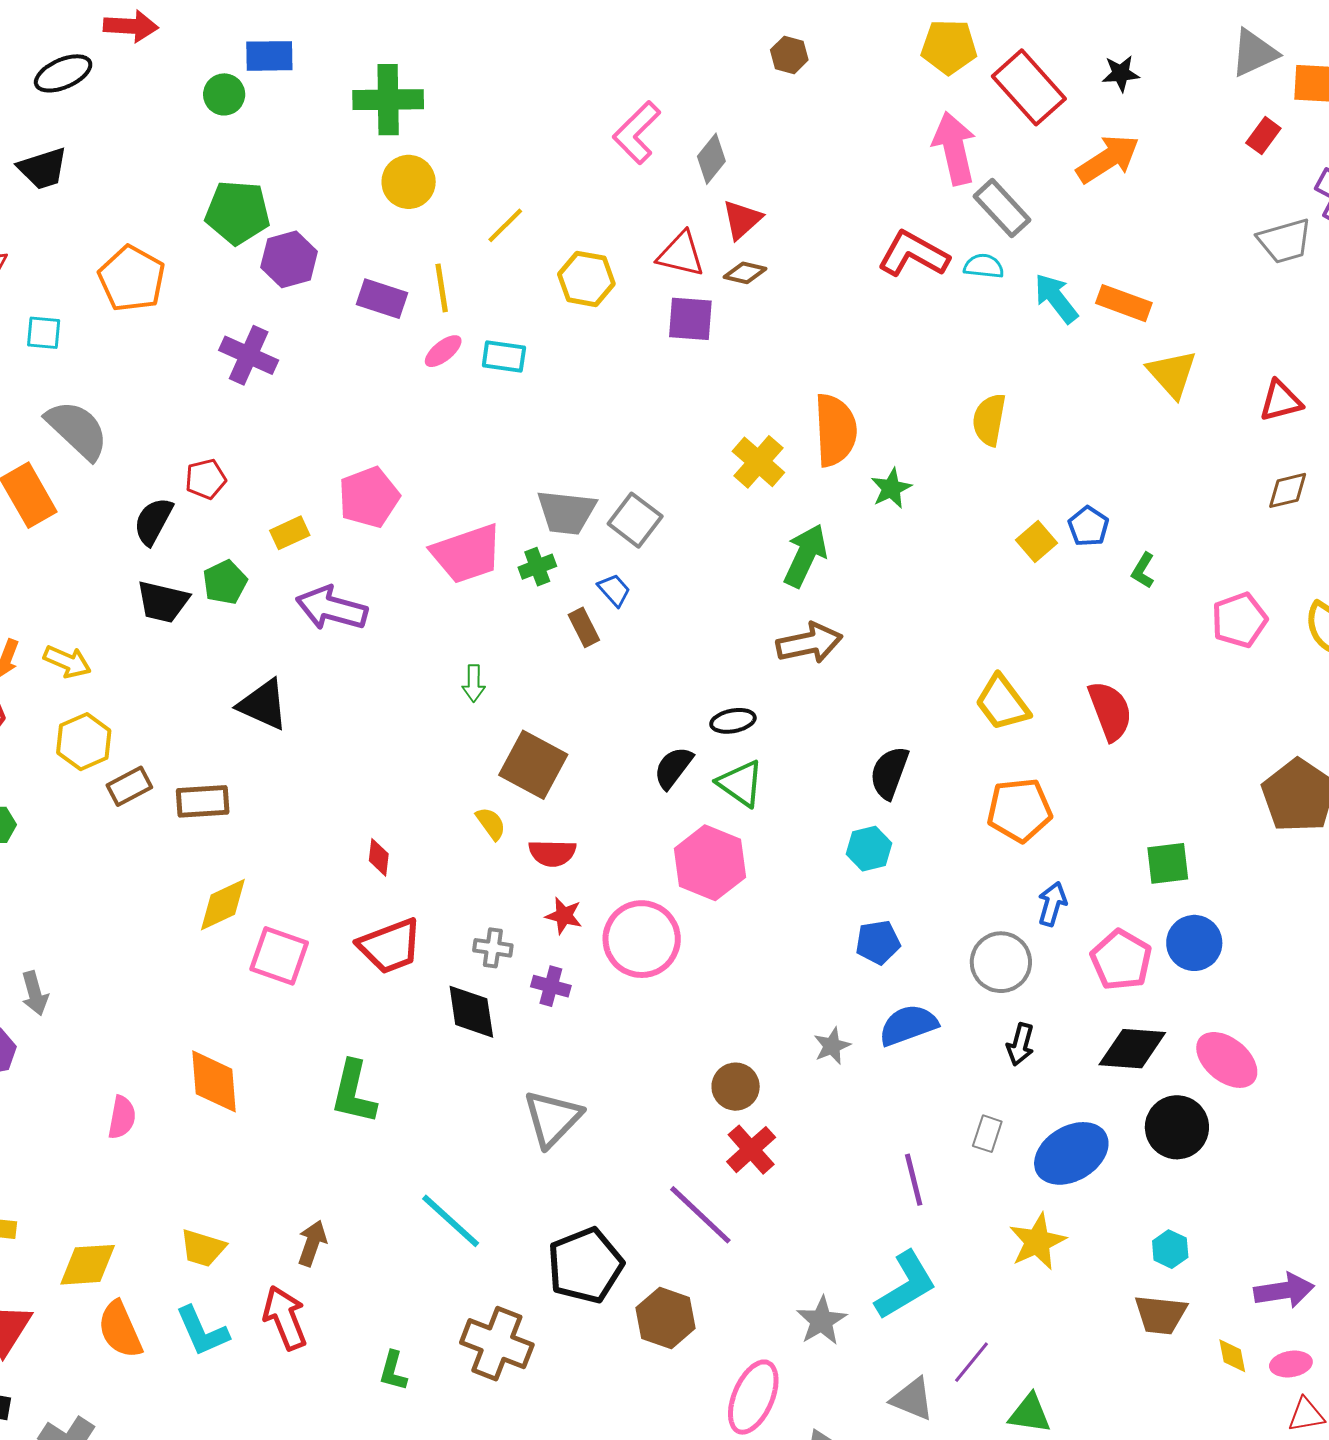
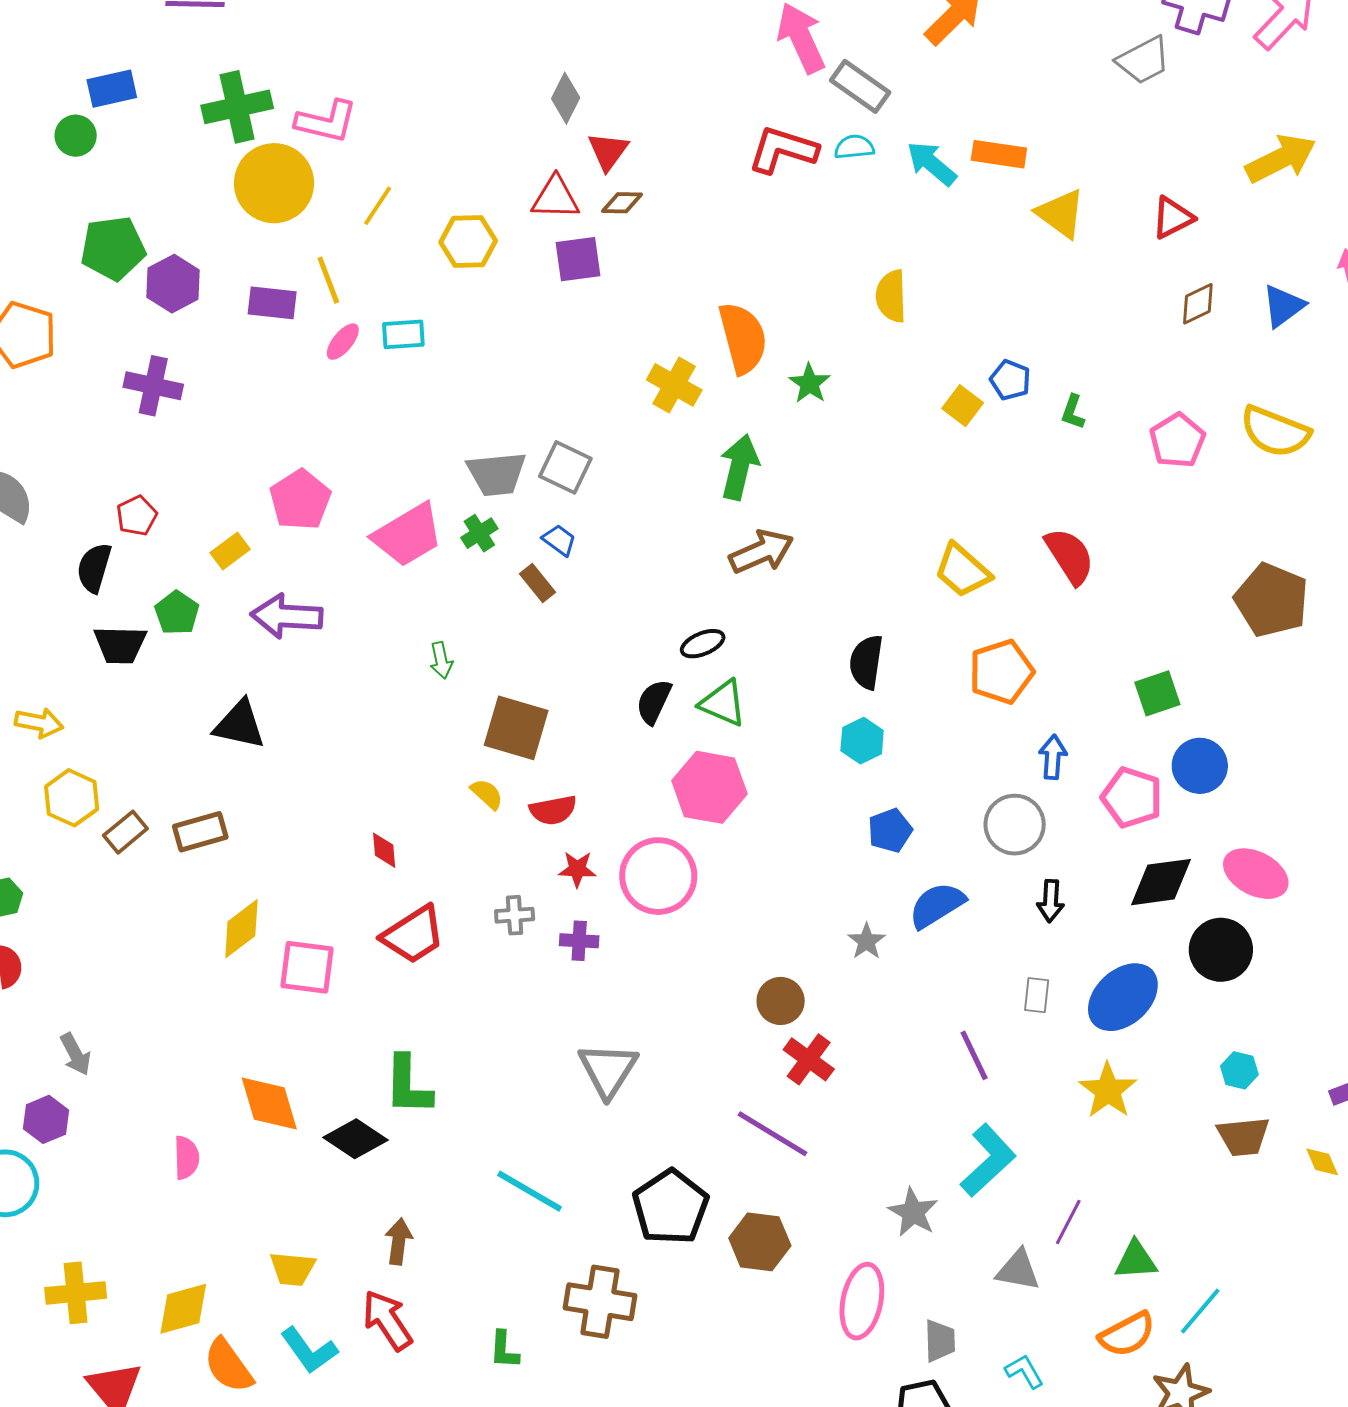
pink L-shape: (637, 133) -> (326, 122), moved, turned -110
yellow circle: (409, 182) -> (274, 183), size x1.5
black diamond: (471, 1012) -> (356, 1139), moved, turned -36

